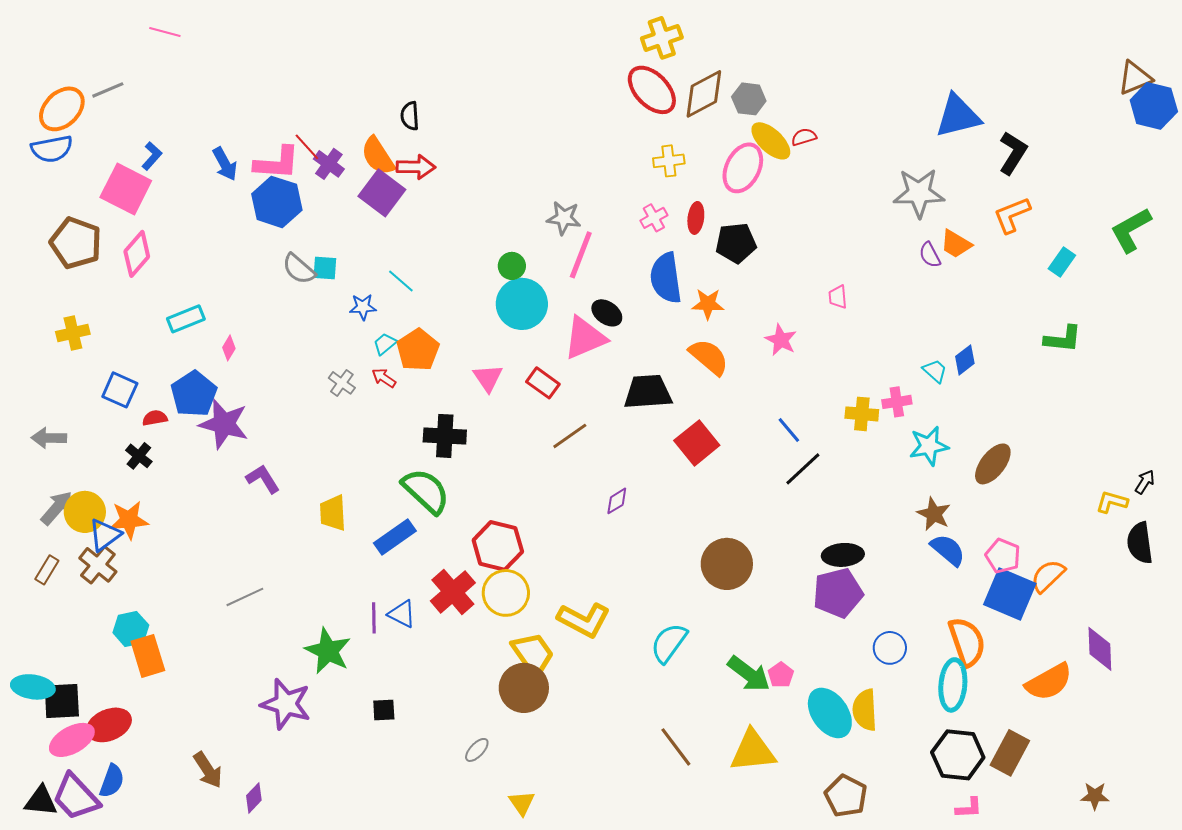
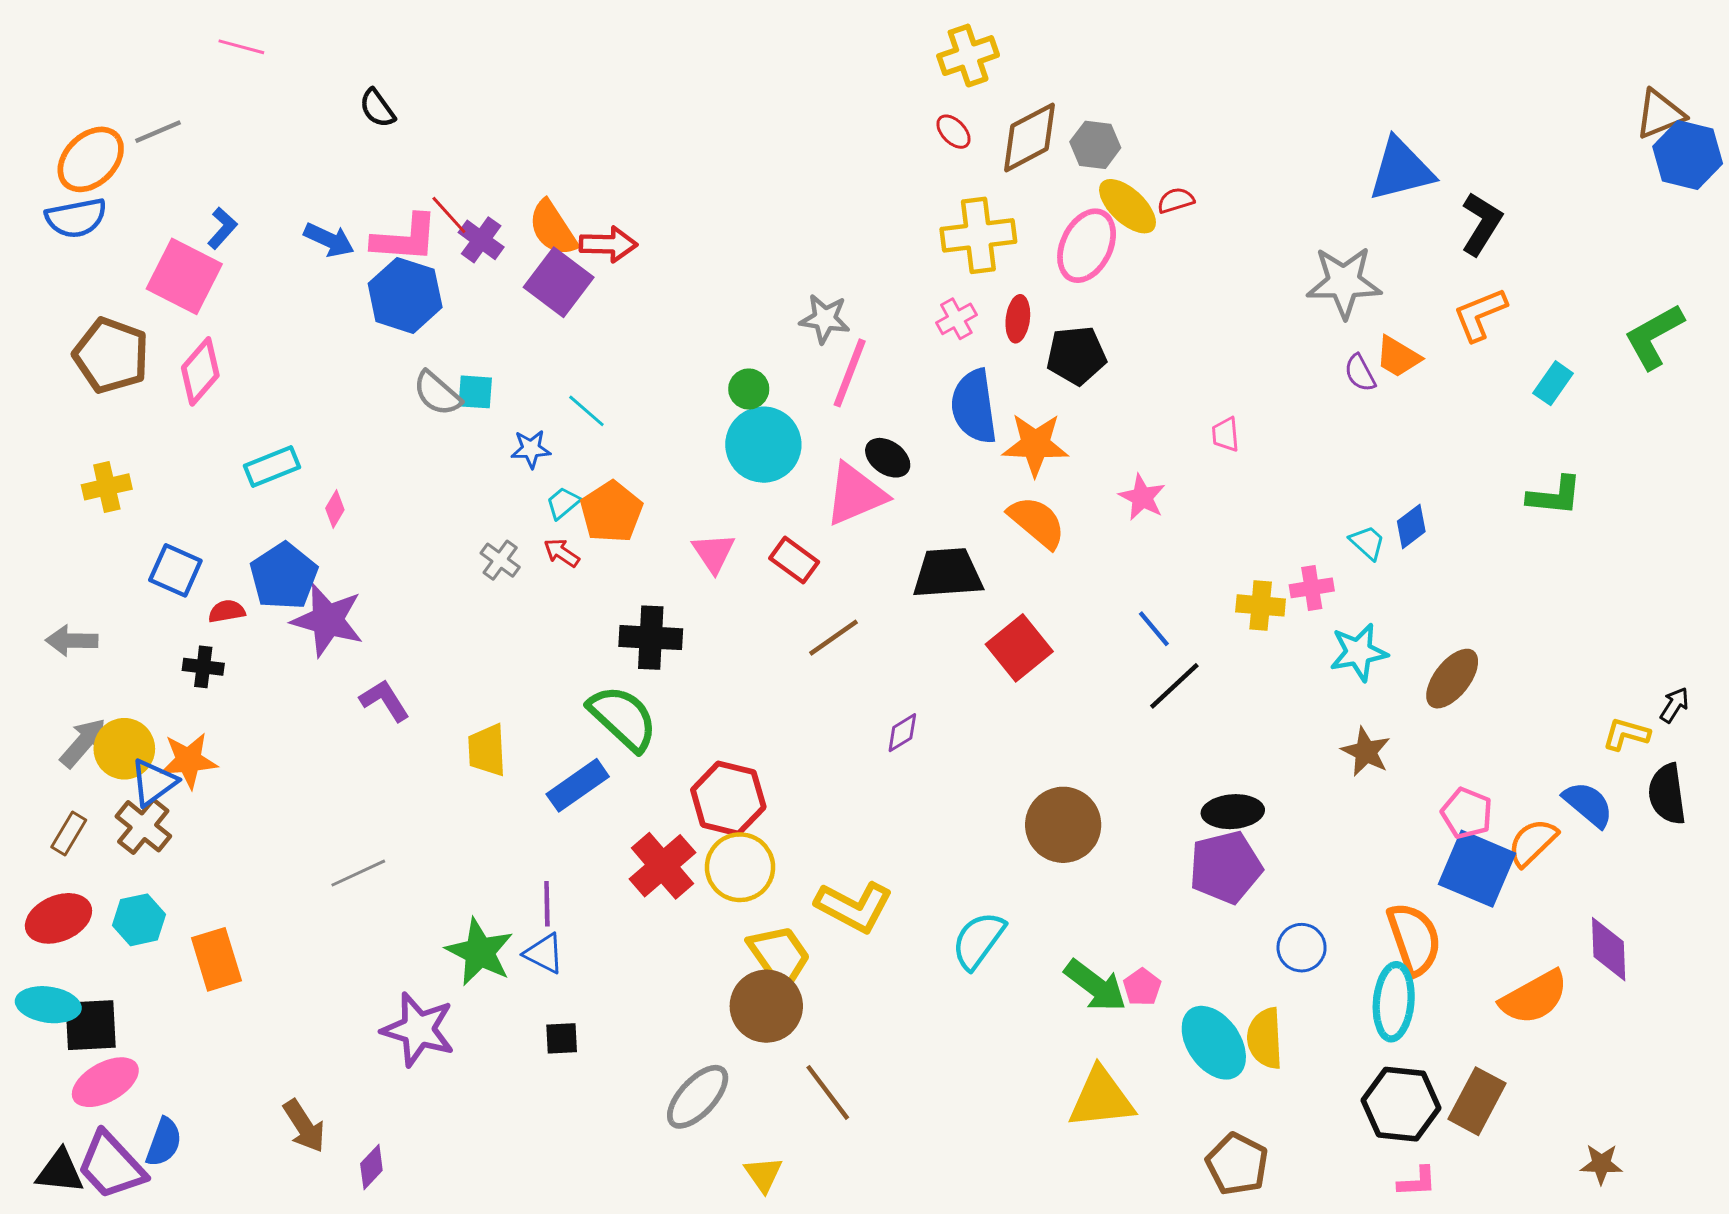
red ellipse: (652, 90) -> (953, 132), size x0.5
black semicircle: (410, 116) -> (377, 108), moved, turned -32
yellow cross: (669, 161) -> (978, 235), size x1.6
blue arrow: (225, 164) -> (329, 240), turned -36
orange star: (708, 304) -> (1035, 445), size x1.4
black cross: (139, 456) -> (203, 667), turned -32
blue semicircle: (948, 550) -> (1588, 804), moved
blue triangle: (402, 614) -> (544, 953), moved
cyan hexagon: (131, 629) -> (139, 920), moved
red ellipse: (109, 725) -> (58, 918), moved
brown line: (676, 747) -> (828, 1092), moved
gray ellipse: (477, 750) -> (698, 1097), size x1.8

